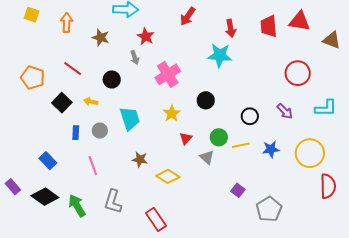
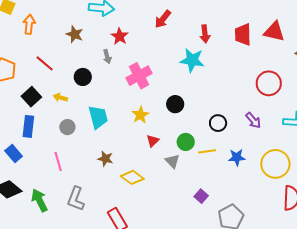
orange arrow: (67, 23) -> (29, 24), moved
blue rectangle: (76, 133) -> (28, 126), moved, size x1.5

